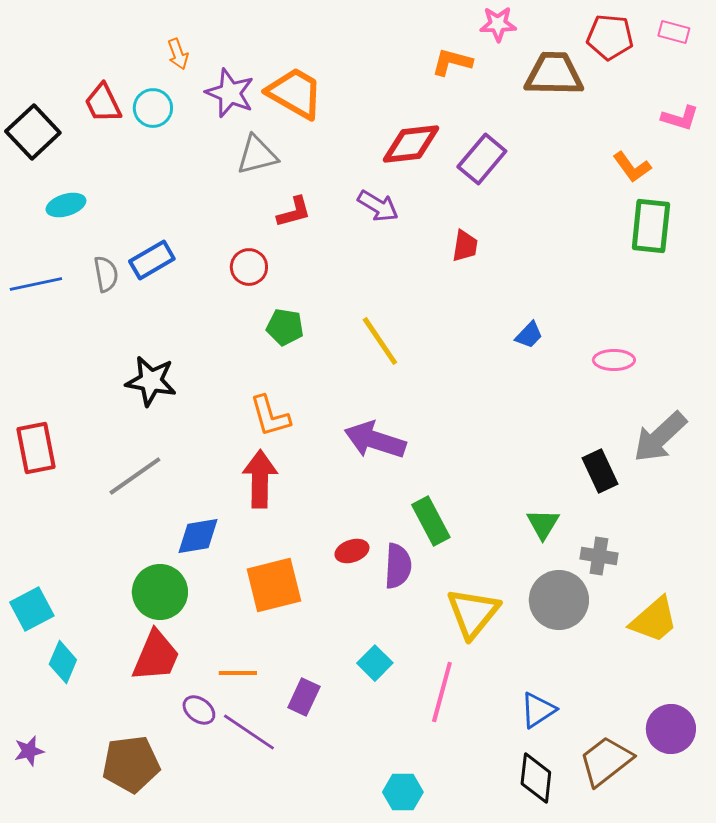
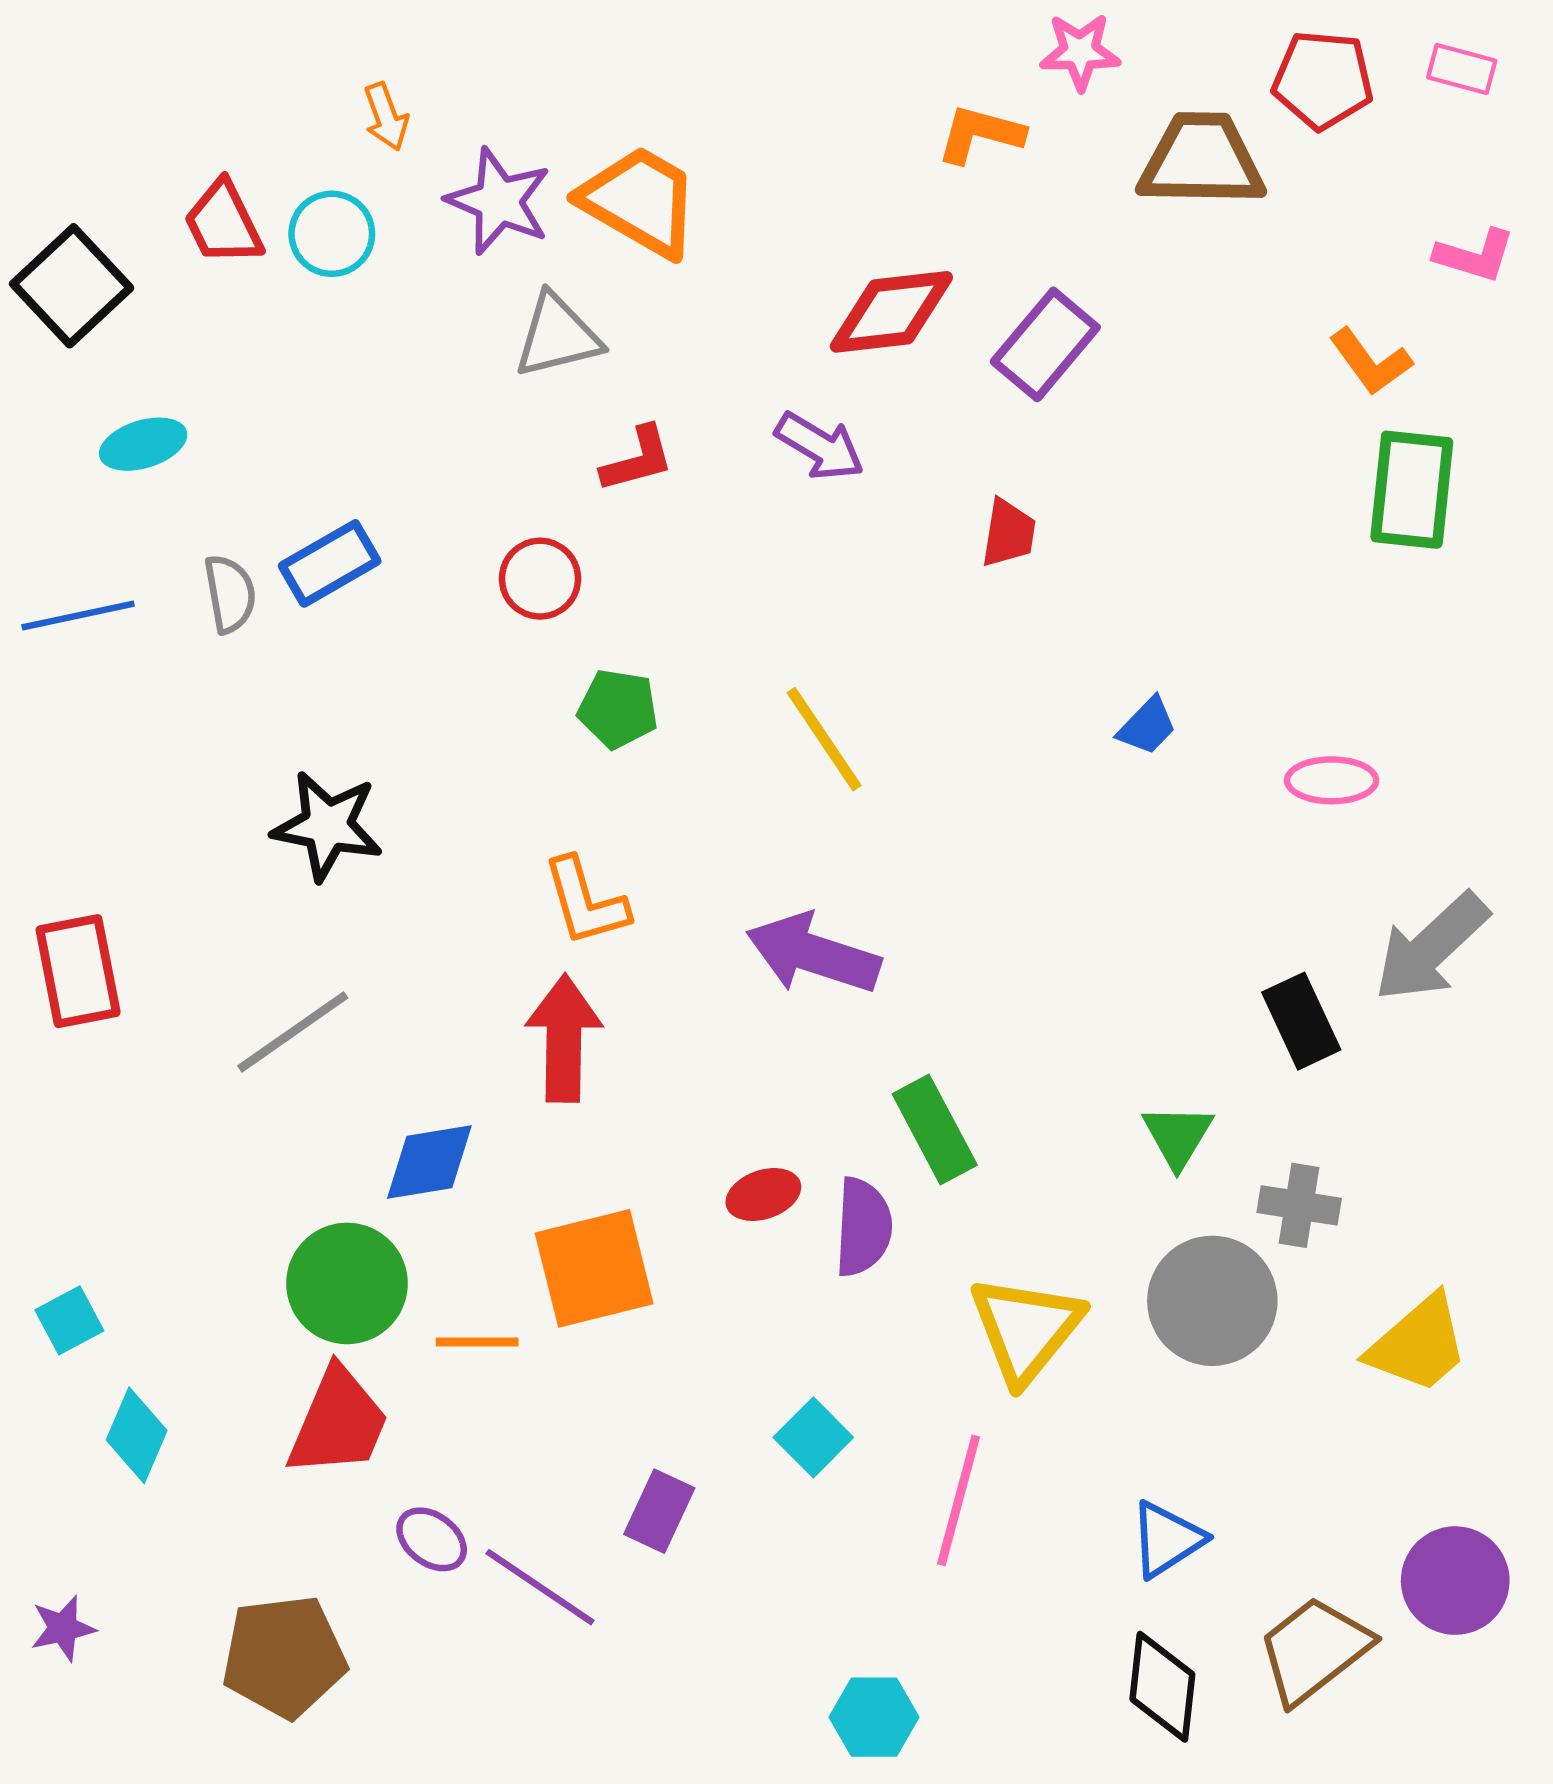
cyan square: (32, 609) -> (69, 1320), size x0.7
orange line: (238, 673) -> (477, 1342), moved

